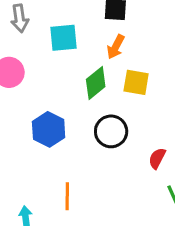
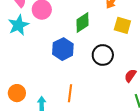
green diamond: (96, 83) -> (83, 23), moved

